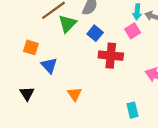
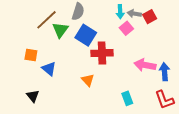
pink square: (133, 31) -> (126, 28), moved
blue square: (95, 33) -> (86, 35), size x1.5
orange triangle: (75, 94) -> (88, 80), moved

